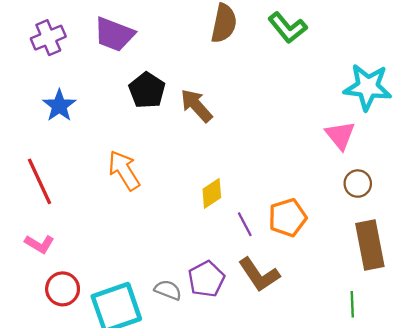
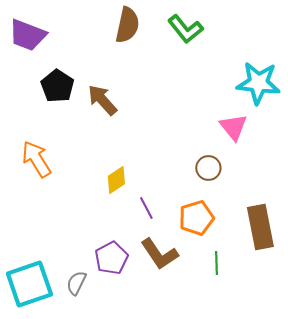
brown circle: (358, 184) -> (208, 168), moved
orange pentagon: (288, 218) -> (196, 218), moved
gray semicircle: (168, 290) -> (76, 283), moved, turned -85
green line: (352, 304) -> (216, 263), moved

